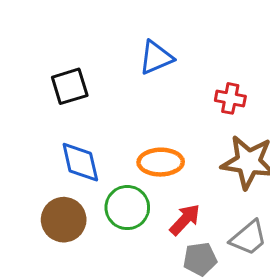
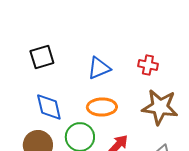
blue triangle: (156, 58) -> (99, 68), moved

